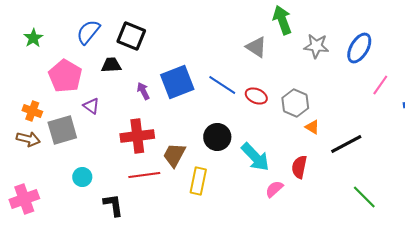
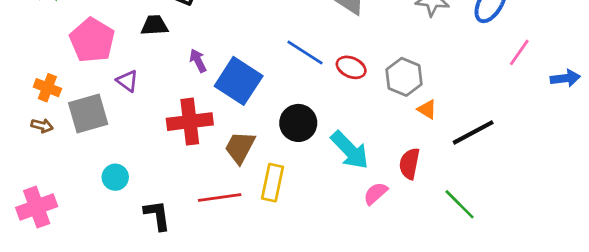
blue square: (177, 82) -> (239, 81), moved, turned -36
brown arrow: (28, 139) -> (42, 126), size x0.7
red line: (144, 175) -> (220, 198), moved
green line: (364, 197) -> (460, 204), moved

